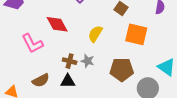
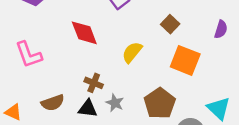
pink L-shape: (32, 43) -> (29, 55), moved
gray star: (88, 61) -> (115, 103), moved
brown pentagon: (122, 70) -> (160, 103), turned 30

